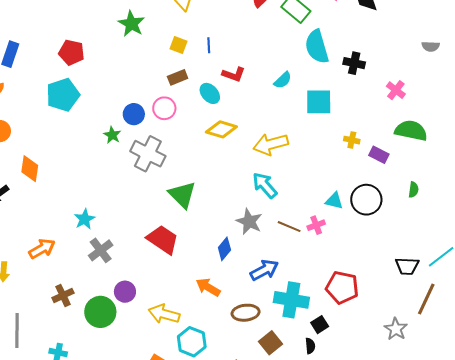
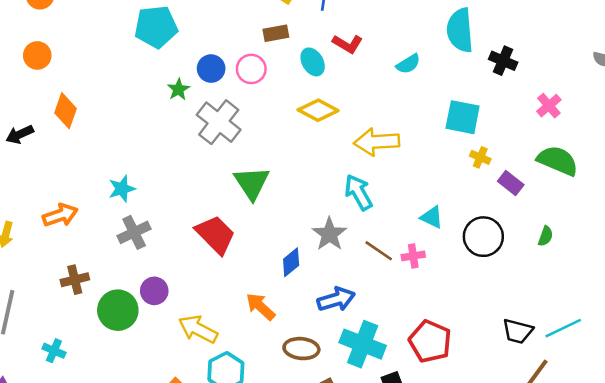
cyan pentagon: (63, 95) -> (156, 27), moved
cyan square: (319, 102) -> (463, 117), moved
cyan triangle: (334, 201) -> (432, 217), moved

